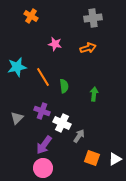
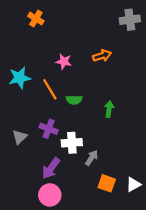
gray cross: (93, 18) -> (130, 20), moved
pink star: (55, 44) -> (64, 61), moved
green semicircle: (64, 86) -> (74, 100), turned 96
white cross: (62, 123) -> (72, 143), turned -30

